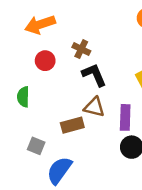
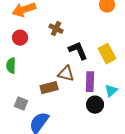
red circle: (45, 61) -> (20, 38), moved
black L-shape: (94, 75) -> (78, 51), moved

